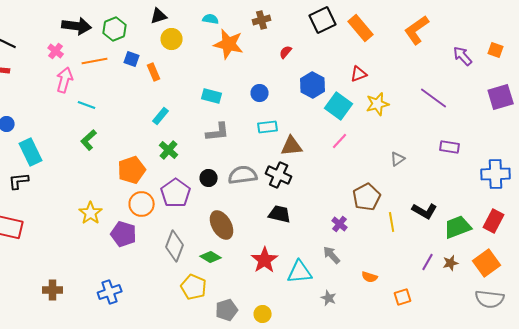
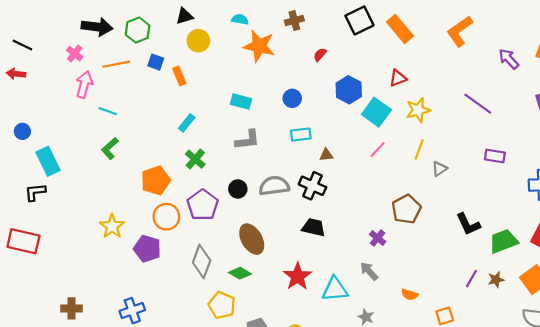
brown triangle: (292, 146) -> (326, 155), size x0.6
black L-shape: (425, 211) -> (468, 224), turned 35
yellow line: (392, 222) -> (419, 150), moved, turned 30

